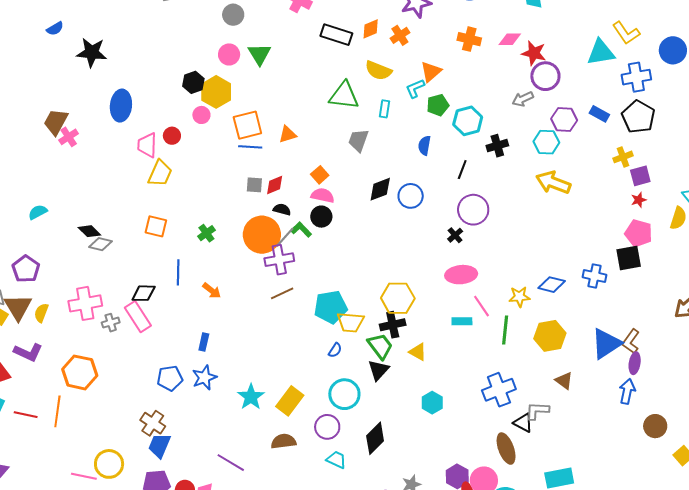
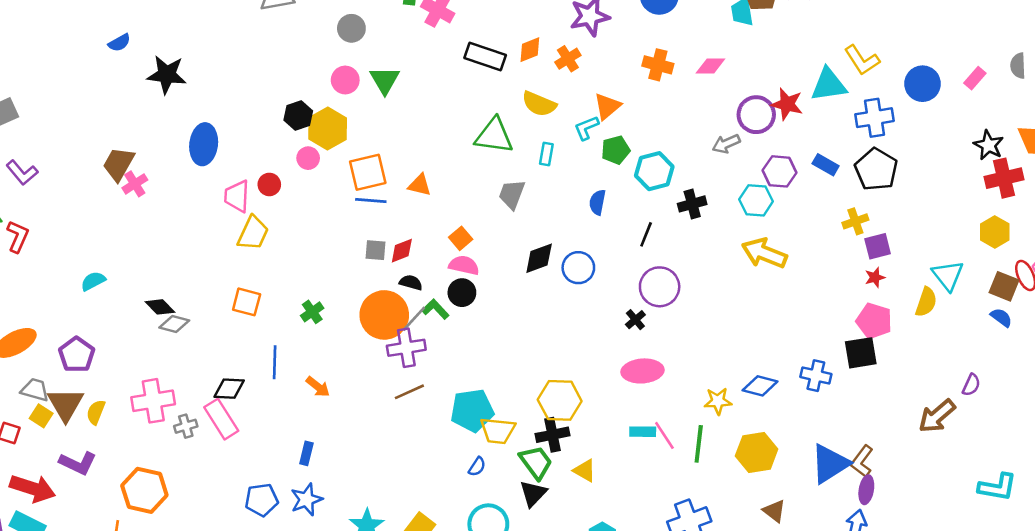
red star: (534, 53) -> (787, 104), moved
orange triangle: (288, 134) -> (420, 185), turned 30
pink line: (482, 306) -> (664, 435), moved

